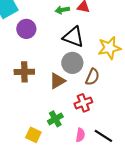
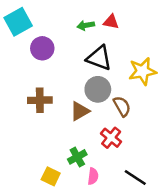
brown semicircle: (92, 77) -> (122, 106), turned -54
red cross: (83, 103) -> (111, 138), turned -30
pink semicircle: (80, 135) -> (93, 176), moved

